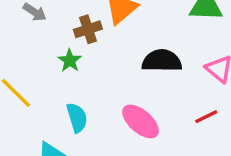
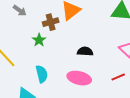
black semicircle: (162, 61) -> (85, 51), moved, size x0.7
pink ellipse: (141, 121) -> (79, 78), turned -30

